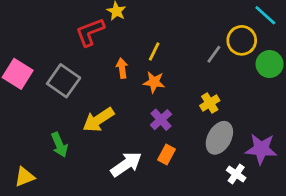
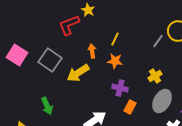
yellow arrow: (98, 120) -> (78, 73), moved
purple cross: (161, 120) -> (120, 88), turned -35
orange rectangle: (167, 155) -> (130, 107), moved

